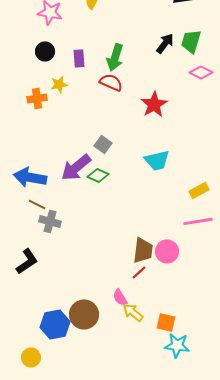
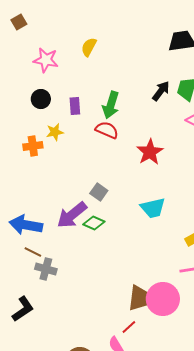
pink circle: (167, 251) -> (163, 299), size x1.4
red line: (139, 272) -> (129, 327), moved

